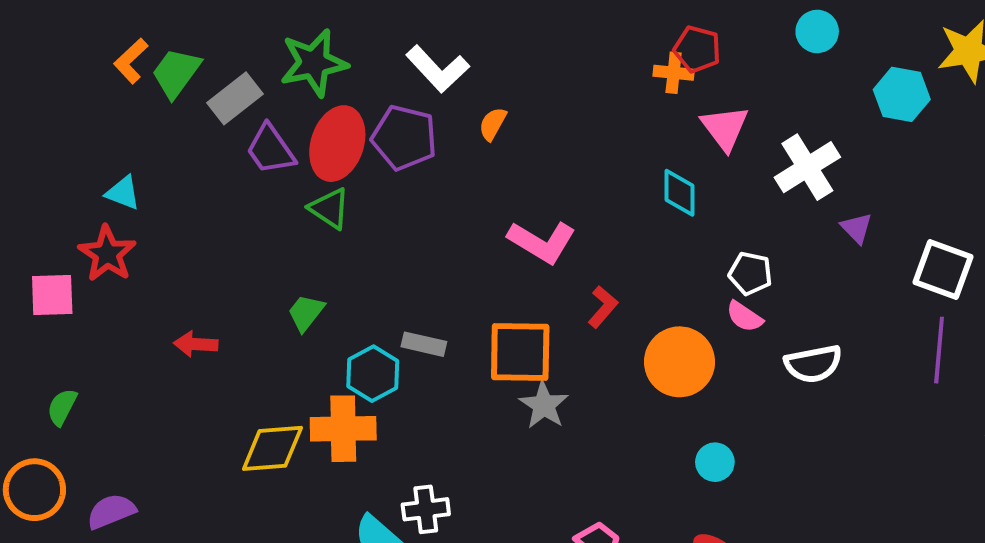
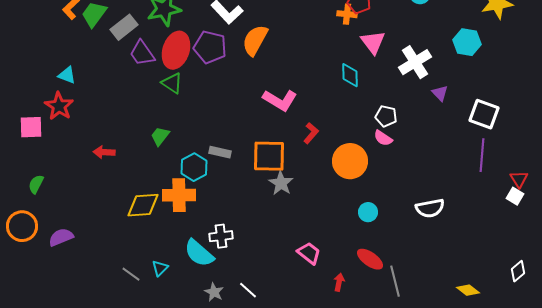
cyan hexagon: (902, 94) -> (467, 42), moved
orange semicircle: (493, 124) -> (255, 40), size x1.8
white semicircle: (813, 364) -> (430, 208), moved

